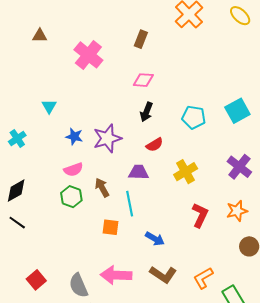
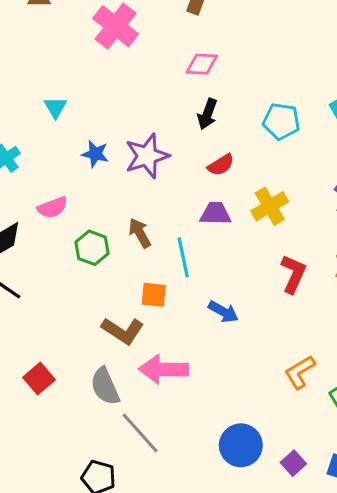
pink semicircle: (73, 170) -> (53, 208), moved
purple trapezoid: (139, 172) -> (215, 214), moved
brown L-shape: (163, 274) -> (123, 331), moved

